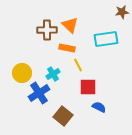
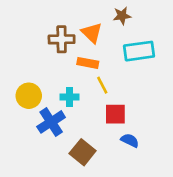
brown star: (122, 12) -> (122, 16), moved
cyan cross: (53, 74) -> (69, 97), turned 32

